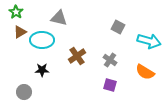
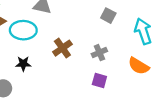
cyan arrow: (149, 41) -> (143, 31), turned -125
gray cross: (110, 60) -> (99, 53), turned 32

